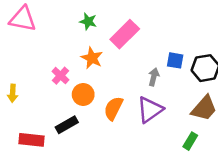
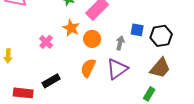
orange circle: (83, 94) -> (92, 39), moved

